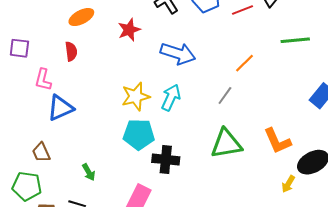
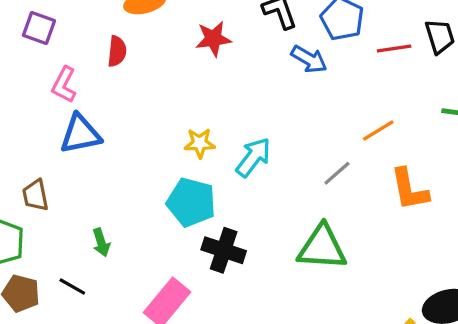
blue arrow: (178, 53) -> (309, 59), moved, size x0.7
yellow star: (136, 96) -> (200, 143), size x0.7
orange L-shape: (277, 141) -> (409, 190), moved

